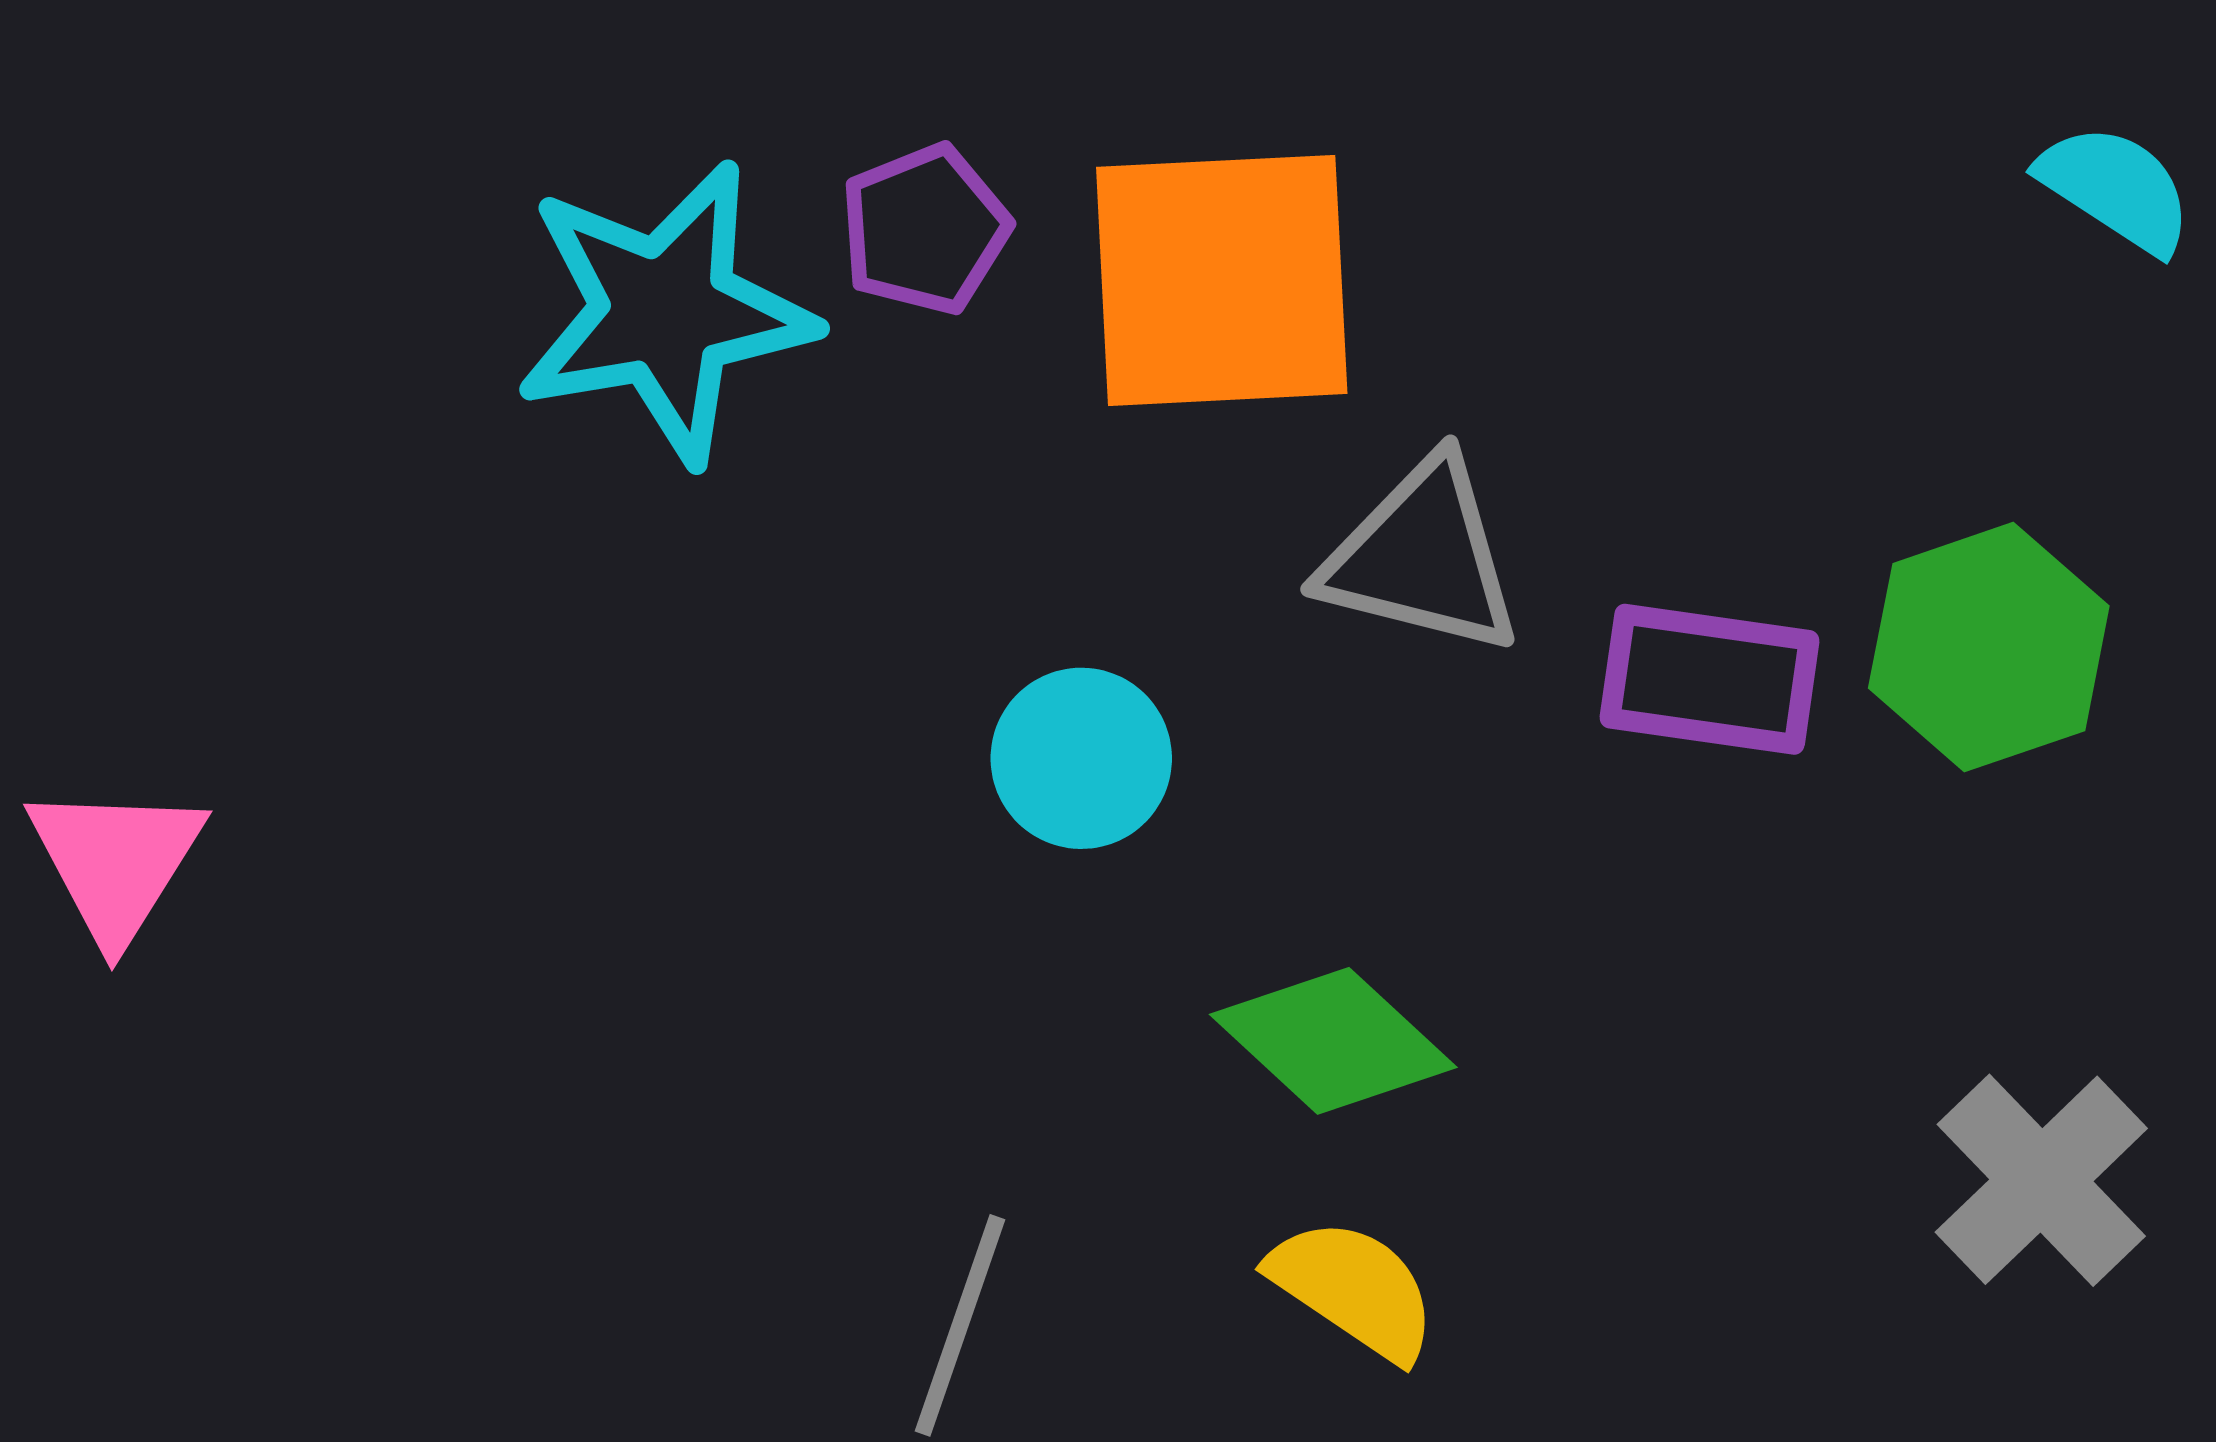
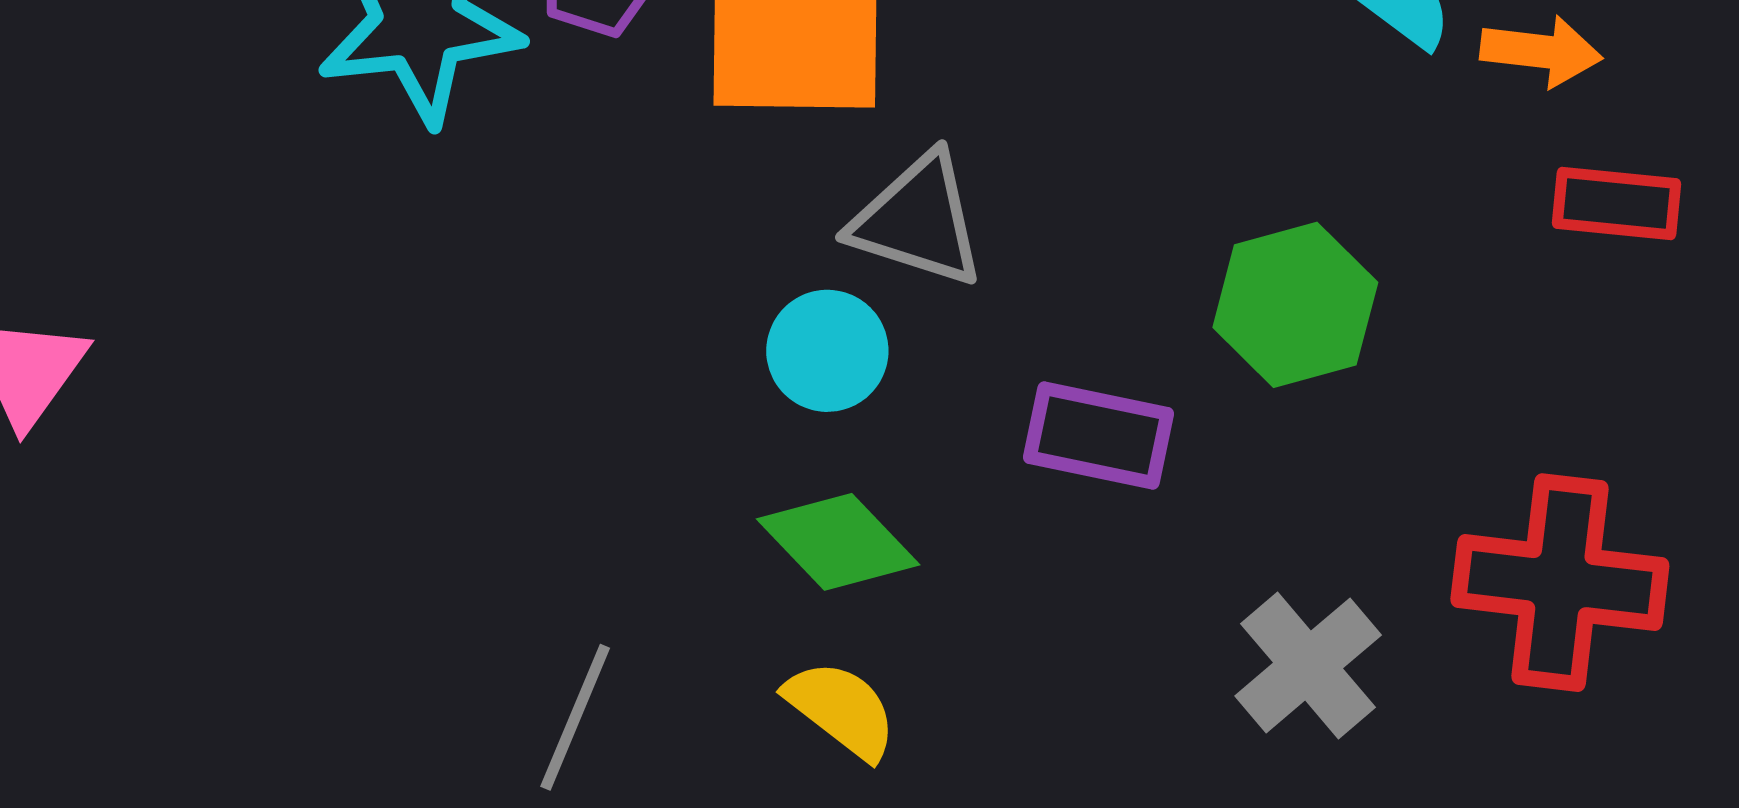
purple rectangle: (1710, 679) -> (1098, 435), moved
cyan circle: (1081, 758) -> (827, 351), moved

